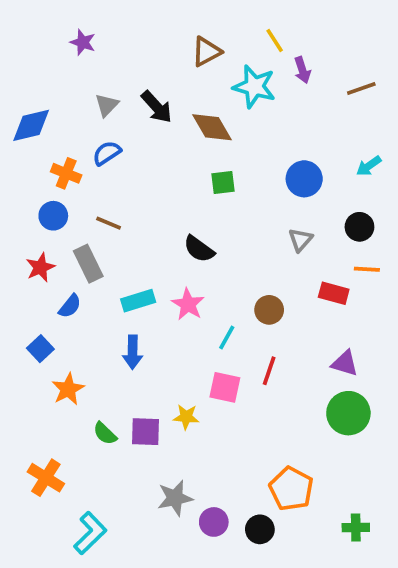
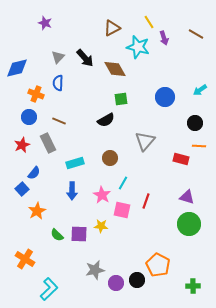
brown line: (361, 88) -> (196, 34), moved, turned 49
blue semicircle: (107, 153) -> (58, 83), turned -56
gray triangle: (300, 240) -> (145, 141), moved, size x1.5
black semicircle: (199, 249) -> (106, 120), moved, turned -66
pink star: (188, 304) -> (102, 195), moved
blue semicircle: (70, 306) -> (34, 173), moved
brown circle: (269, 310) -> (110, 158), moved
black circle: (260, 529) -> (137, 280), moved

